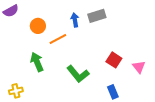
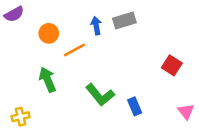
red square: (114, 60) -> (172, 65), moved
pink triangle: (139, 67) -> (186, 112), moved
blue rectangle: (113, 92) -> (135, 106), moved

